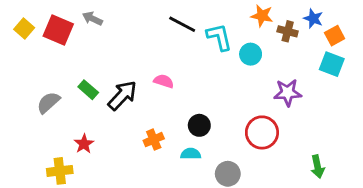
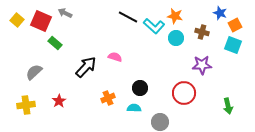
orange star: (262, 16) -> (175, 16), moved
brown cross: (288, 31) -> (202, 32), moved
cyan L-shape: (219, 37) -> (154, 26), turned 145
green rectangle: (88, 90) -> (55, 43), moved
green arrow: (318, 167) -> (228, 106), moved
yellow cross: (60, 171) -> (26, 105), moved

